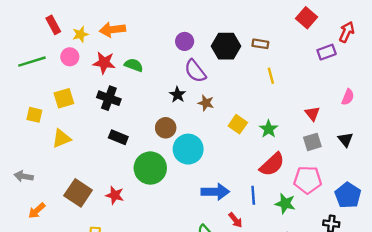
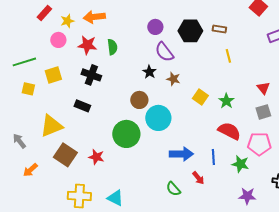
red rectangle: (53, 25) -> (44, 13), turned 70
green line: (32, 62) -> (24, 62), moved
green semicircle: (134, 65) -> (112, 47), turned 63
black rectangle: (118, 137) -> (82, 106), moved
yellow triangle: (62, 138) -> (51, 126), moved, size x1.4
red semicircle: (272, 164) -> (229, 131), turned -110
gray arrow: (24, 176) -> (19, 141), turned 42

